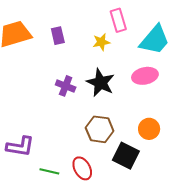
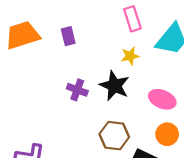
yellow star: (101, 42) -> (130, 56), moved
pink ellipse: (145, 76) -> (162, 99), moved, turned 35

